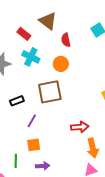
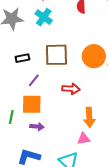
orange circle: (61, 64) -> (94, 56), moved, size x1.5
red arrow: (80, 127) -> (71, 89), moved
orange square: (34, 145) -> (32, 104), size x1.5

